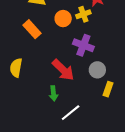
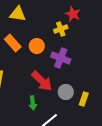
orange circle: (63, 19) -> (37, 46), moved
gray circle: (97, 70) -> (66, 92), moved

